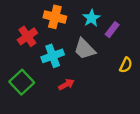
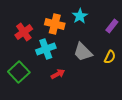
orange cross: (55, 17) -> (55, 24), moved
purple rectangle: (112, 30) -> (112, 26), moved
gray trapezoid: (85, 49) -> (83, 52), moved

